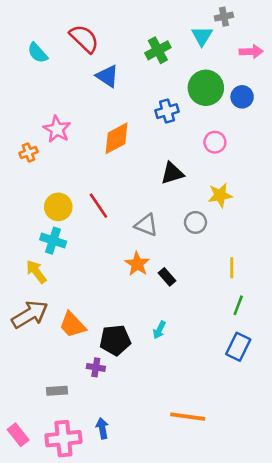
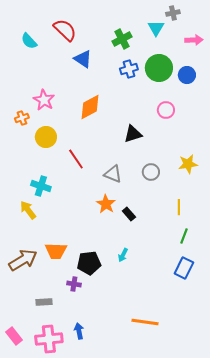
blue cross: (167, 111) -> (129, 69), moved
yellow star: (220, 195) -> (188, 164), moved
yellow circle: (58, 207) -> (46, 137), moved
brown arrow: (30, 314) -> (23, 260), moved
orange trapezoid: (72, 325) -> (56, 251), turned -45

